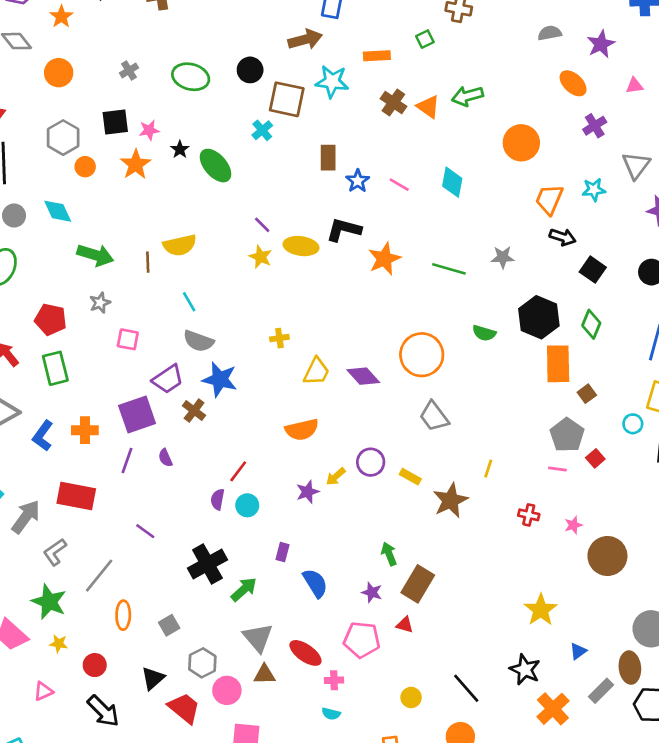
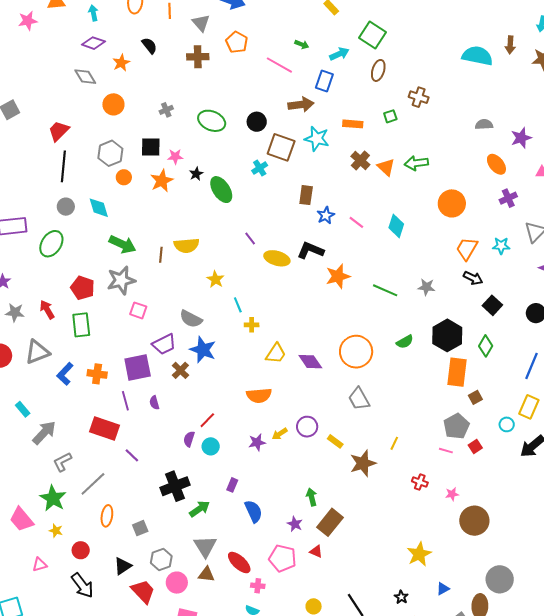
yellow star: (260, 257) -> (215, 279), moved
cyan line: (189, 302) -> (238, 305), moved
gray star: (100, 303) -> (121, 280), size x1.8
green semicircle: (484, 333) -> (405, 342), turned -54
purple line: (127, 460) -> (125, 401), turned -42
red rectangle: (76, 496) -> (105, 429), moved
black star: (525, 670) -> (401, 597), size x0.6

